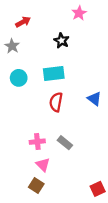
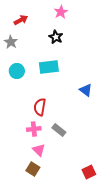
pink star: (79, 13) -> (61, 12), moved
red semicircle: (56, 102) -> (40, 107), moved

